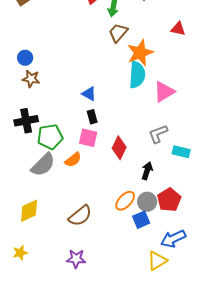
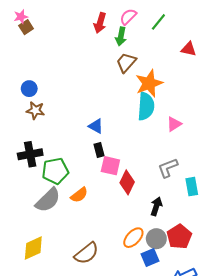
red triangle: (178, 29) -> (189, 49), moved
pink triangle: (164, 92) -> (174, 124), size x0.7
pink square: (88, 138) -> (110, 166), moved
cyan rectangle: (181, 152) -> (192, 187), turned 66

